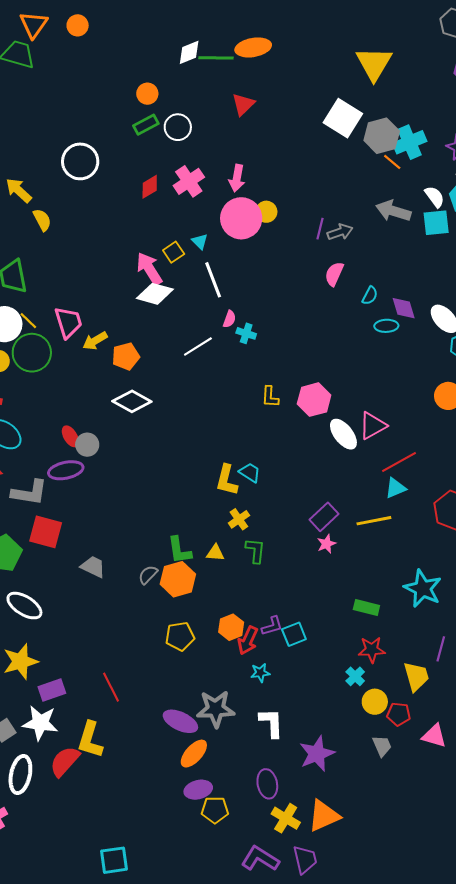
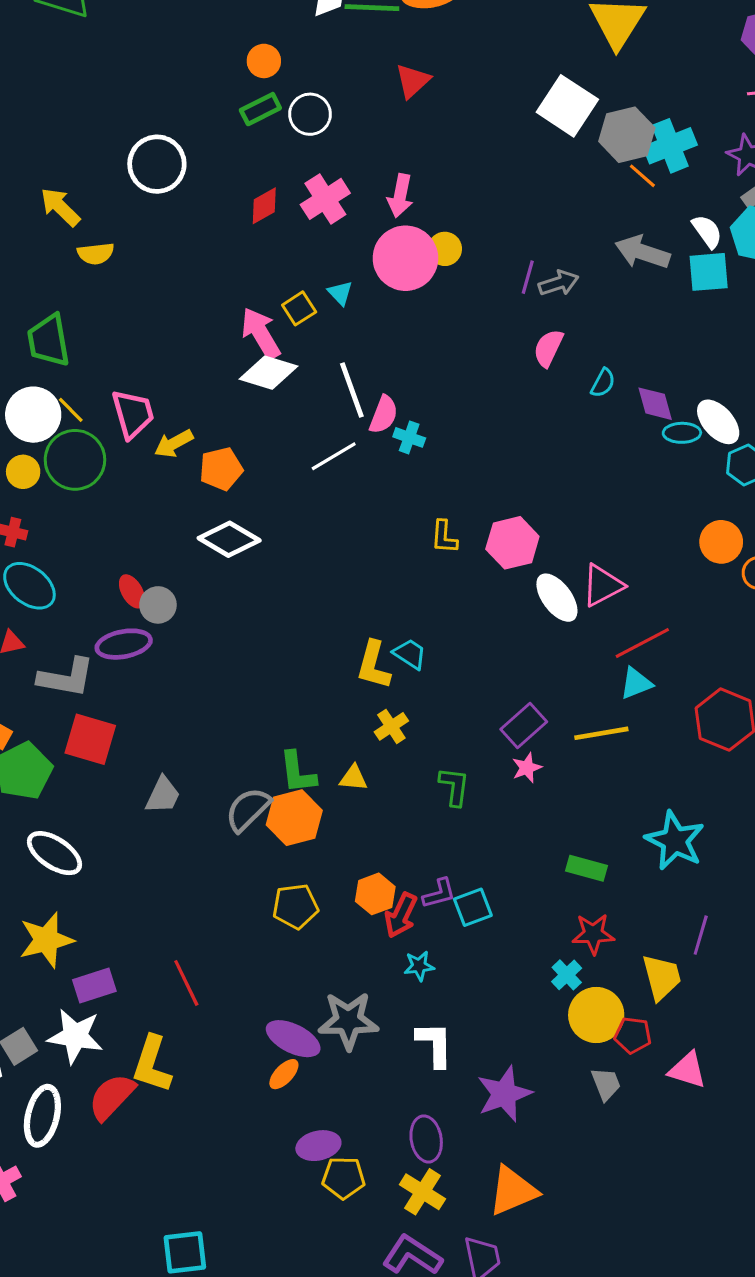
yellow semicircle: (42, 220) -> (96, 254), turned 110
white line: (213, 280) -> (352, 390), moved
pink semicircle: (229, 319) -> (384, 415), size x1.4
cyan ellipse: (386, 326) -> (682, 433), moved
green L-shape: (255, 551) -> (454, 787), moved
gray trapezoid: (93, 567) -> (163, 795), turned 88
gray semicircle: (148, 575) -> (248, 809), size x1.5
yellow circle: (375, 702) -> (596, 1015), size x1.4
orange ellipse: (194, 754) -> (284, 1074), moved, size x0.7
yellow cross: (286, 818) -> (422, 1192), moved

